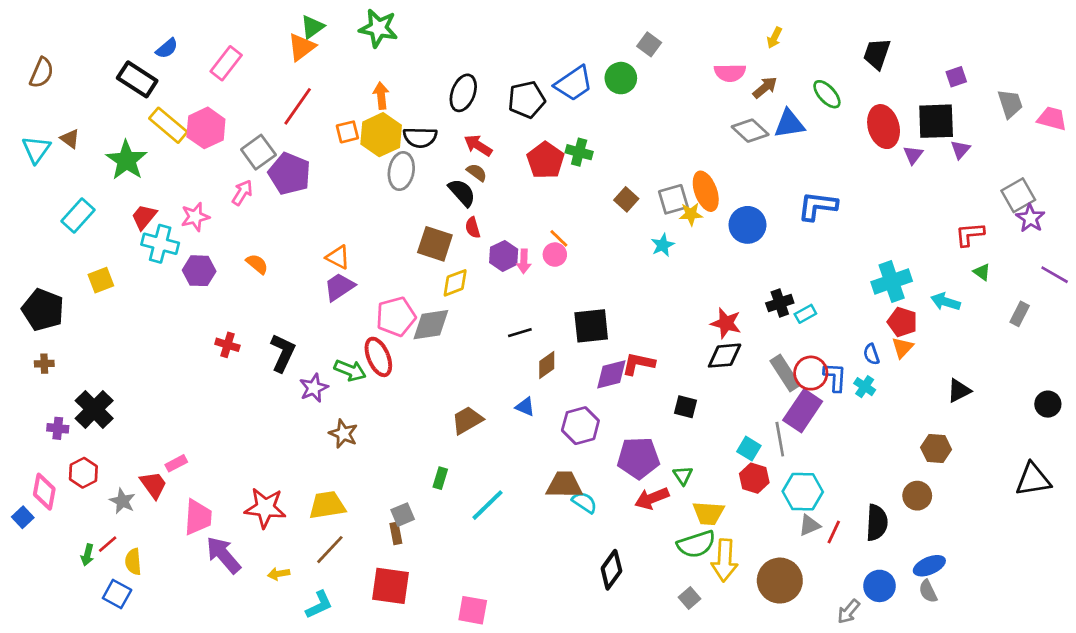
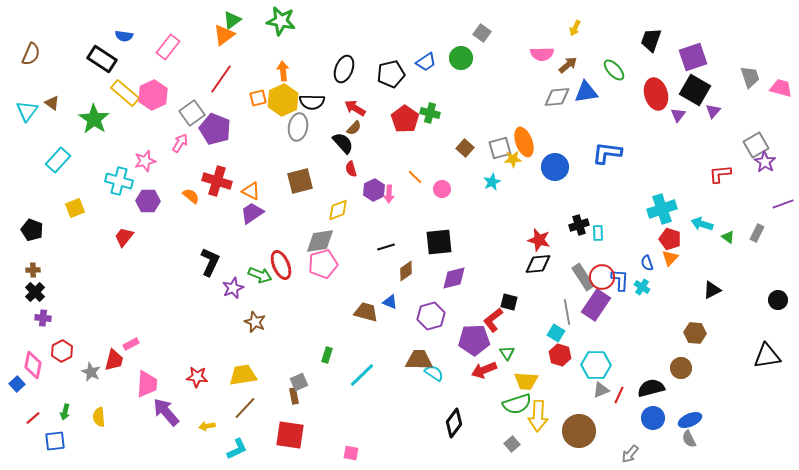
blue semicircle: (167, 48) -> (124, 36), turned 48
purple square: (956, 77) -> (693, 57), moved, size x1.8
blue trapezoid: (574, 83) -> (426, 62), size x0.7
black square: (936, 121) -> (695, 90), turned 32
gray diamond: (750, 131) -> (557, 97), turned -48
brown semicircle: (477, 172) -> (354, 128), turned 98
red trapezoid: (144, 217) -> (124, 237), moved
brown square: (435, 244) -> (300, 181), moved, turned -32
pink circle: (555, 255) -> (442, 189), moved
green triangle: (982, 272) -> (728, 237), moved
purple line: (1055, 275) -> (783, 204), turned -50
black pentagon: (43, 310) -> (32, 230), size x0.7
cyan rectangle: (805, 314) -> (598, 233), turned -63
pink pentagon: (396, 316) -> (323, 264), moved
red cross: (227, 345) -> (217, 181), moved, size x1.6
red L-shape: (638, 364) -> (493, 320), moved, turned -50
black cross: (94, 409) -> (35, 292), moved, size x0.7
brown trapezoid: (467, 420) -> (366, 312), moved, turned 45
gray line: (780, 439) -> (567, 312), moved
red trapezoid: (153, 485) -> (114, 360), turned 50
red star: (265, 508) -> (197, 377), size x0.7
black semicircle: (877, 523) -> (651, 388), turned -108
red line: (108, 544) -> (33, 418), moved
blue circle: (879, 586) -> (653, 418), moved
blue square: (117, 594) -> (55, 441), moved, turned -35
pink square: (473, 610) -> (351, 453), size x0.7

